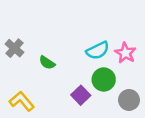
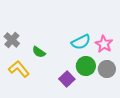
gray circle: (129, 100) -> (107, 69), moved
yellow L-shape: (22, 101) -> (19, 69), moved

